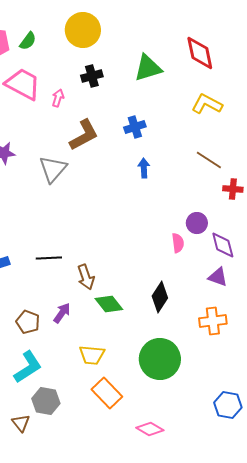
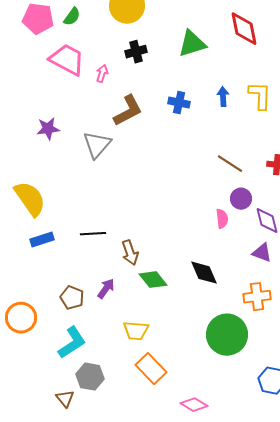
yellow L-shape: (207, 104) -> (260, 96), moved, turned 64
blue cross: (135, 127) -> (179, 103), turned 30
brown line: (209, 160) -> (230, 164), moved
blue arrow: (144, 168) -> (223, 97), moved
black diamond: (160, 297) -> (204, 273), turned -56
green circle: (160, 359) -> (227, 335), moved

